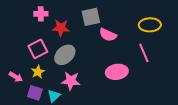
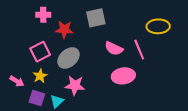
pink semicircle: (108, 35) -> (114, 48), moved
pink line: (144, 53) -> (139, 50), moved

